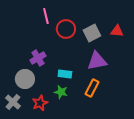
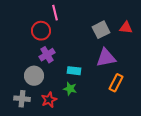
red circle: (66, 29) -> (41, 31), moved
orange rectangle: (92, 88) -> (116, 83), moved
gray cross: (13, 102) -> (22, 99), turned -35

